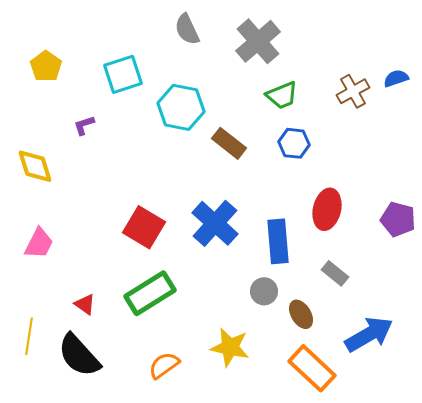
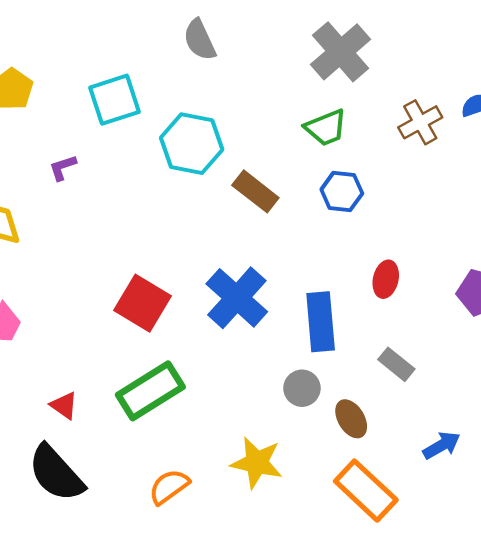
gray cross: (258, 41) -> (341, 52), moved
red ellipse: (327, 209) -> (386, 279), size x0.7
blue arrow: (369, 334) -> (442, 445), size x0.6

